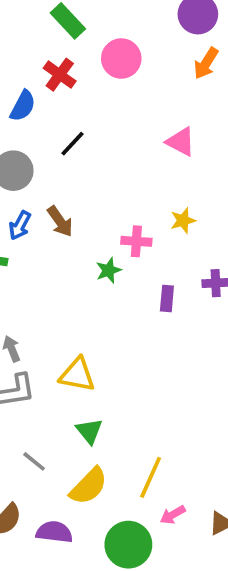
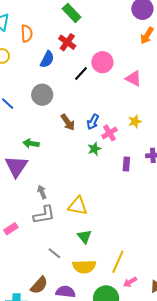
pink circle: (121, 59) -> (102, 62), moved
black line: (72, 144) -> (81, 73), moved
blue arrow: (20, 225) -> (93, 122), moved
pink cross: (136, 241) -> (110, 133), turned -35
yellow semicircle: (89, 486) -> (84, 267), turned 45

